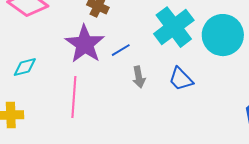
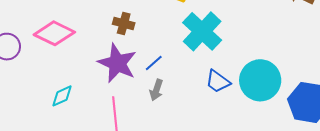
cyan circle: (223, 35) -> (260, 80), moved
gray arrow: (139, 77) -> (156, 90), moved, turned 40

